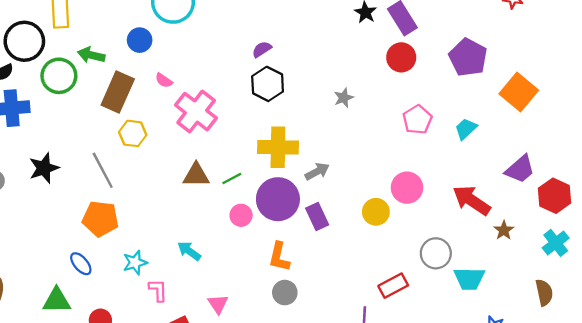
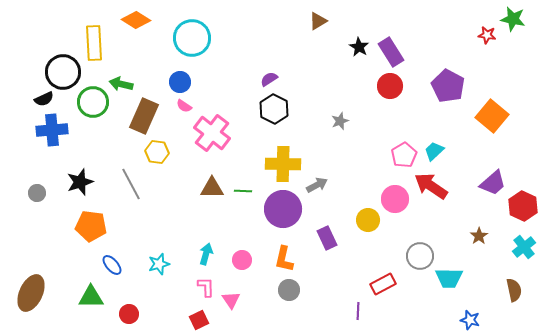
blue circle: (140, 40) -> (180, 82), moved
pink pentagon: (417, 120) -> (404, 155), moved
cyan trapezoid: (466, 129) -> (434, 151), moved
green line: (232, 178) -> (243, 191), turned 30
red arrow: (472, 200) -> (431, 186), moved
pink circle: (241, 215) -> (242, 260), moved
purple rectangle: (317, 216) -> (327, 238), moved
orange pentagon: (100, 219) -> (91, 226), moved
cyan arrow: (189, 251) -> (206, 254), turned 70
pink L-shape: (158, 290) -> (206, 287), moved

